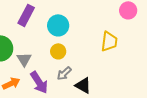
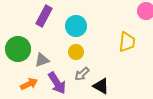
gray triangle: (24, 59) -> (42, 60), turned 42

